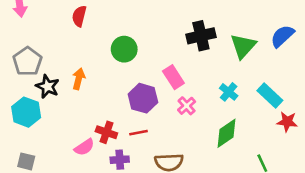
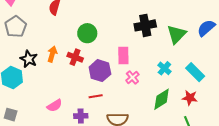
gray pentagon: (27, 61) -> (16, 27), moved
pink rectangle: (173, 77) -> (123, 56), turned 30
red star: (287, 122) -> (190, 98), moved
red cross: (106, 132) -> (75, 57), moved

